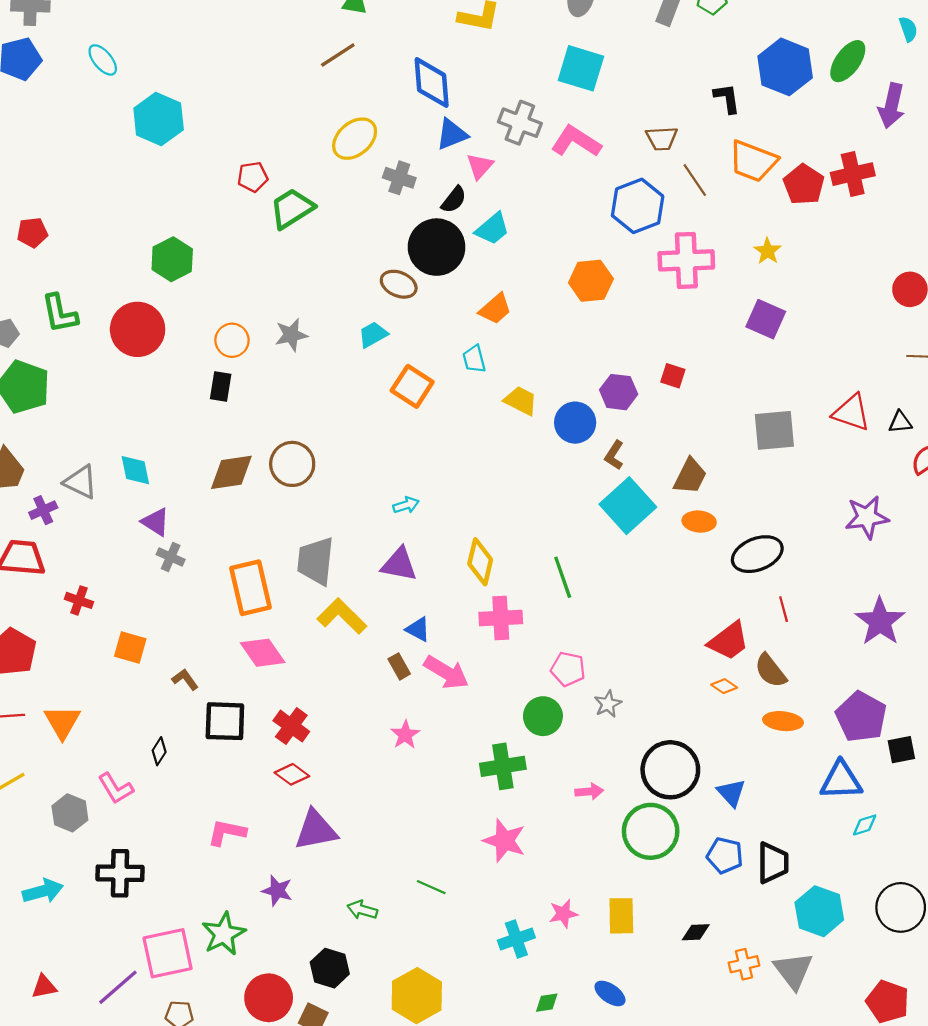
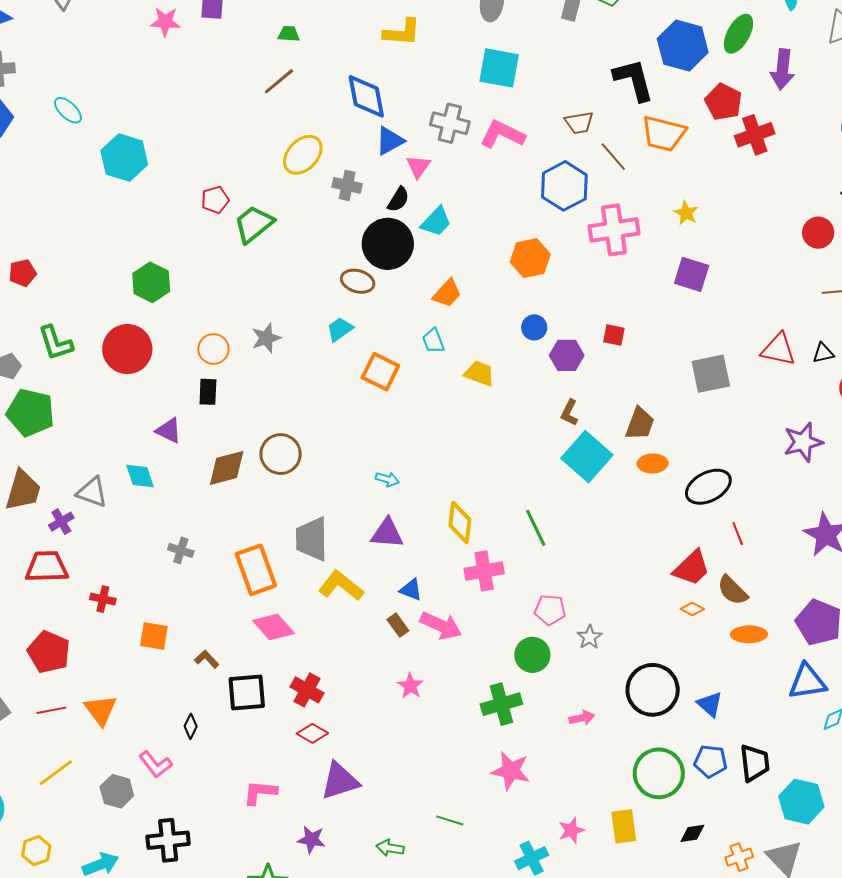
black L-shape: (727, 98) -> (634, 80), size x1.6
red pentagon: (804, 185) -> (724, 102), moved
blue circle: (575, 423) -> (534, 327), moved, size x0.7
cyan arrow: (406, 505) -> (387, 479), turned 40
purple triangle: (155, 522) -> (169, 431), moved
green circle: (651, 831) -> (659, 773), moved

